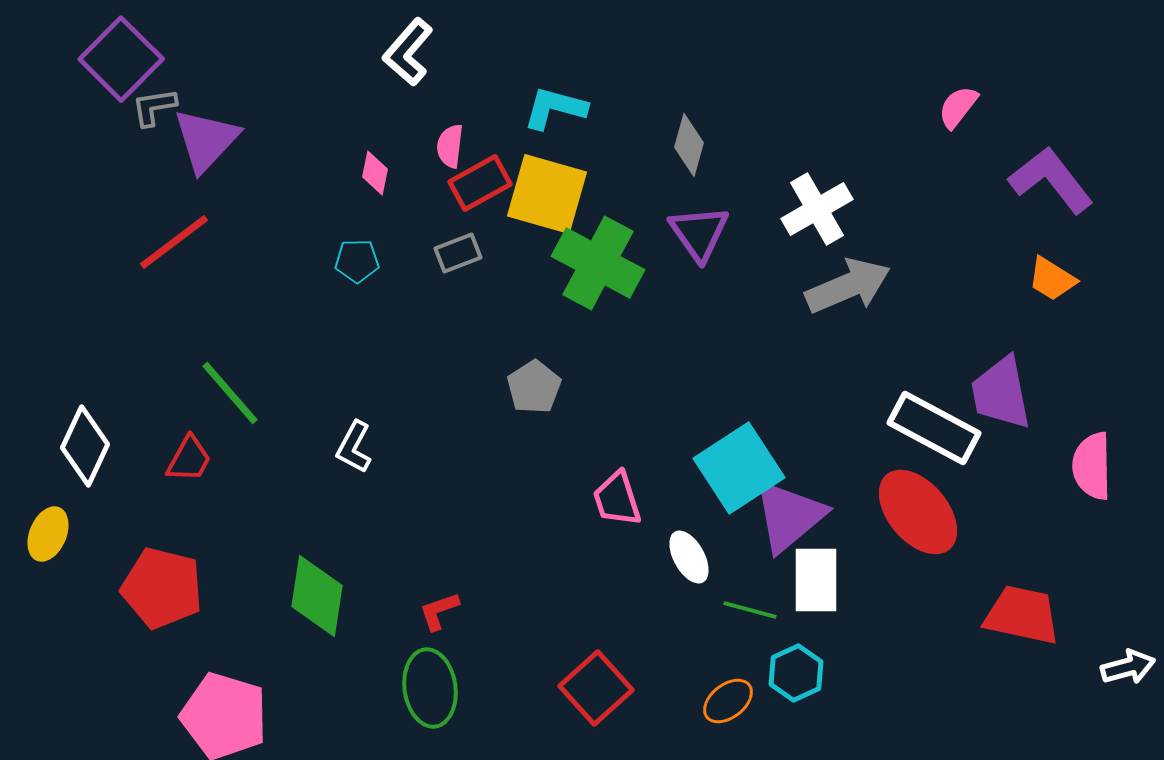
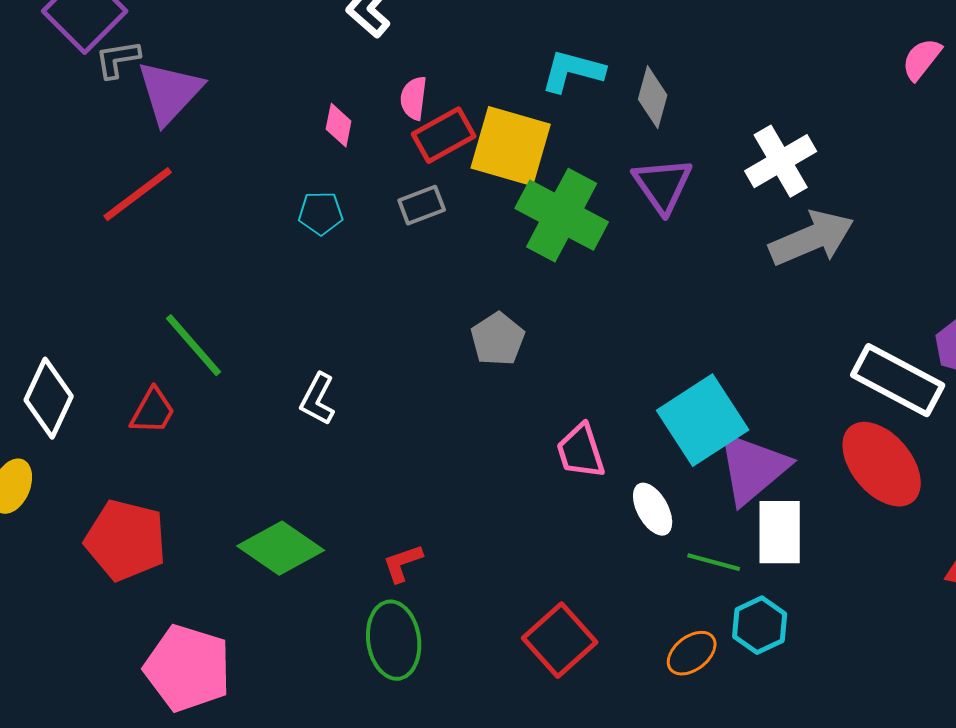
cyan L-shape: (555, 108) -> (573, 71), moved
green diamond: (317, 596) -> (281, 548), turned -64

